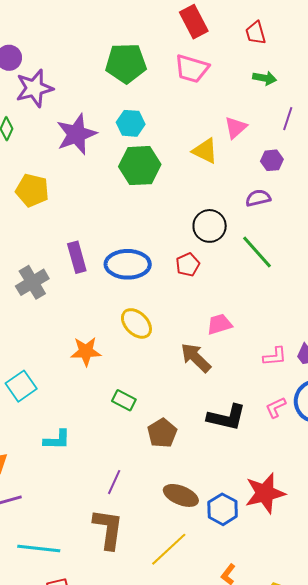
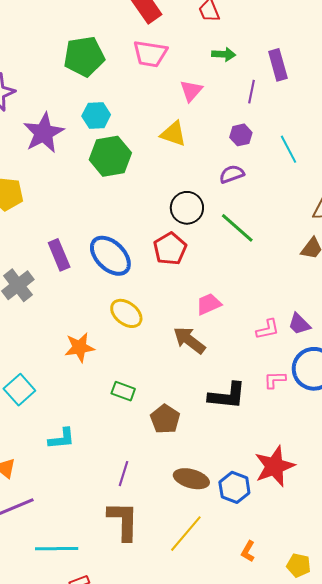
pink triangle: (236, 128) -> (191, 91), moved
blue ellipse: (128, 264) -> (110, 256), turned 51
red pentagon: (188, 265) -> (170, 249), size x1.4
pink L-shape: (276, 407) -> (275, 380), turned 30

